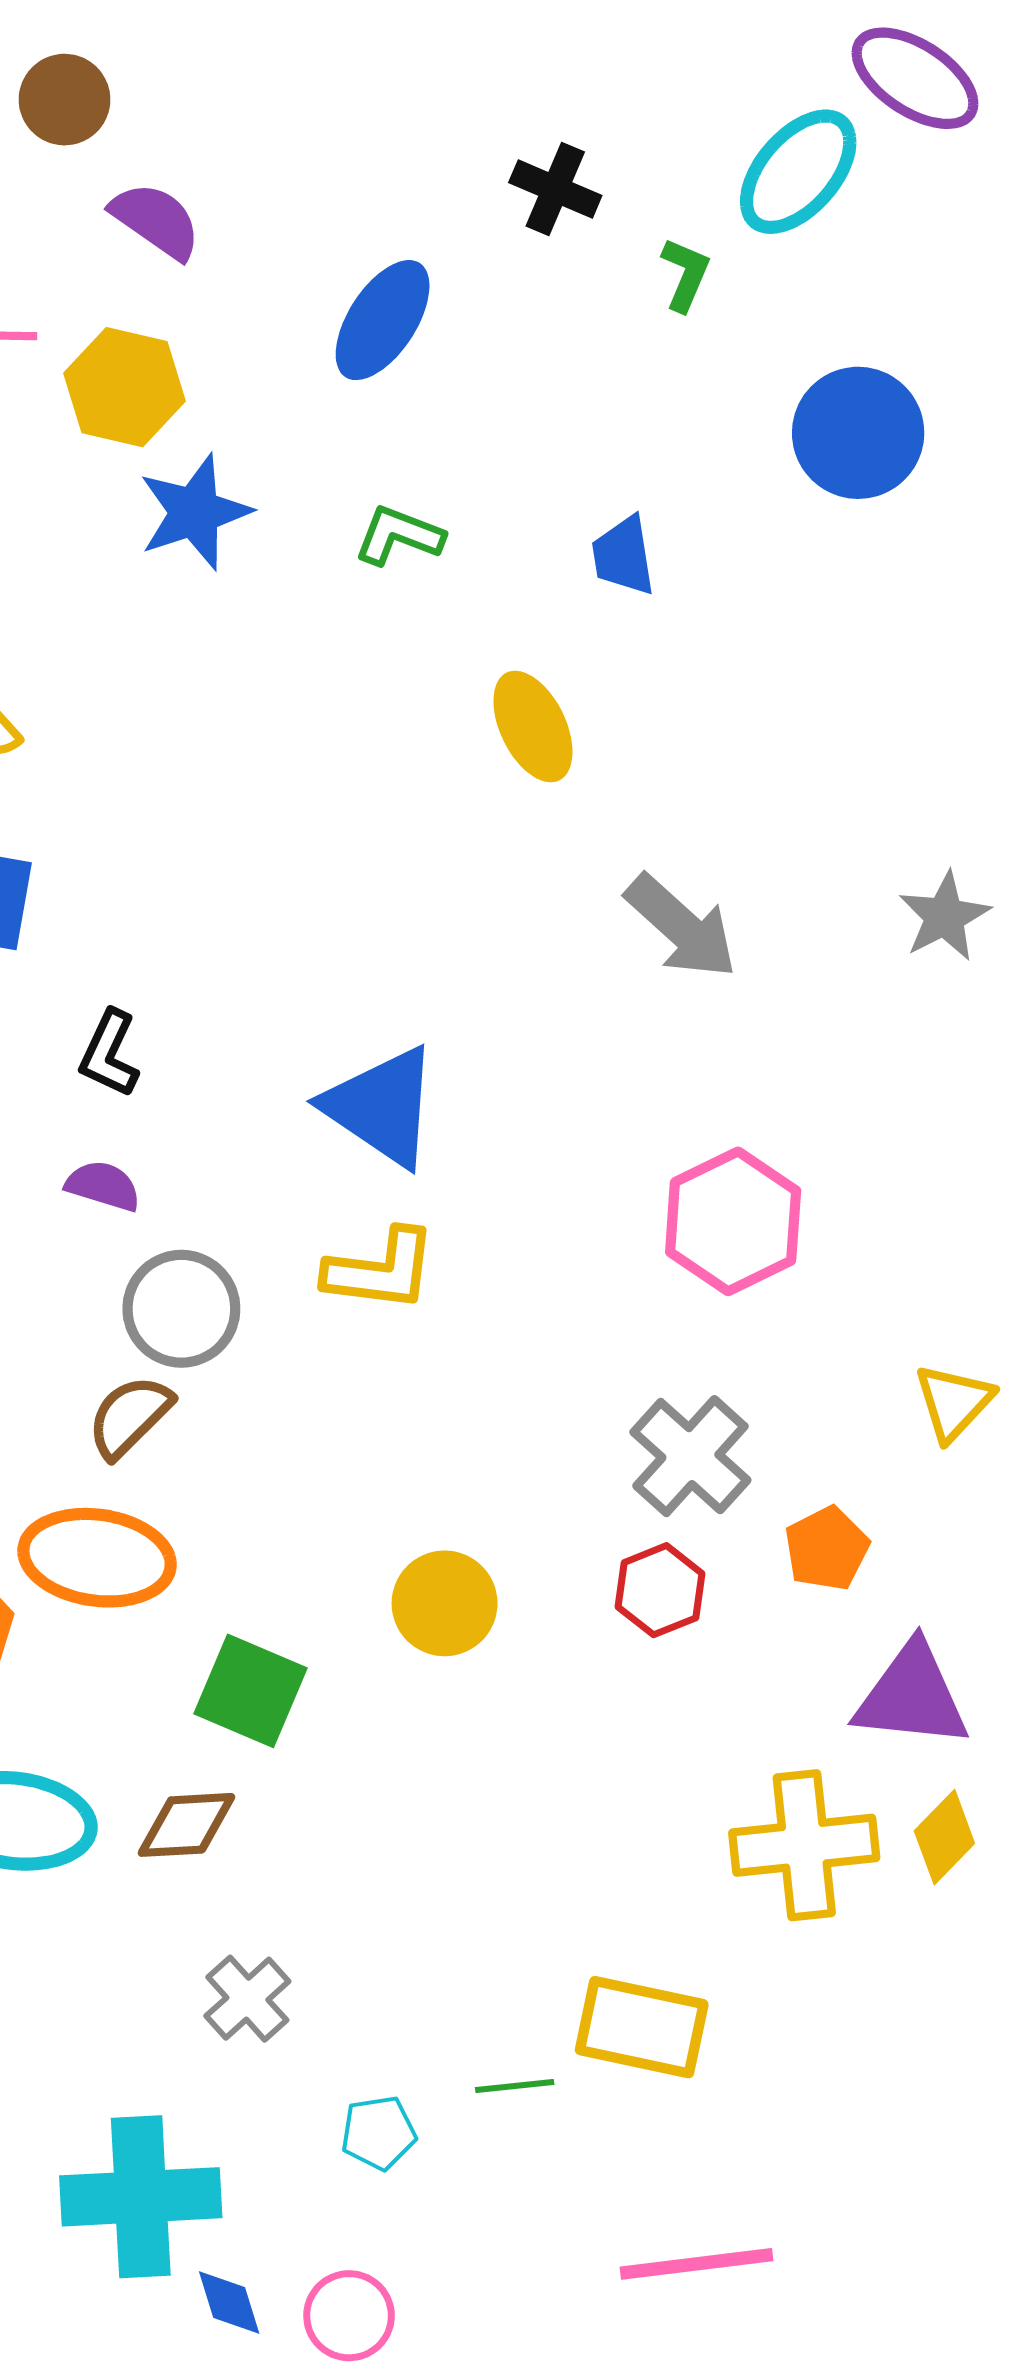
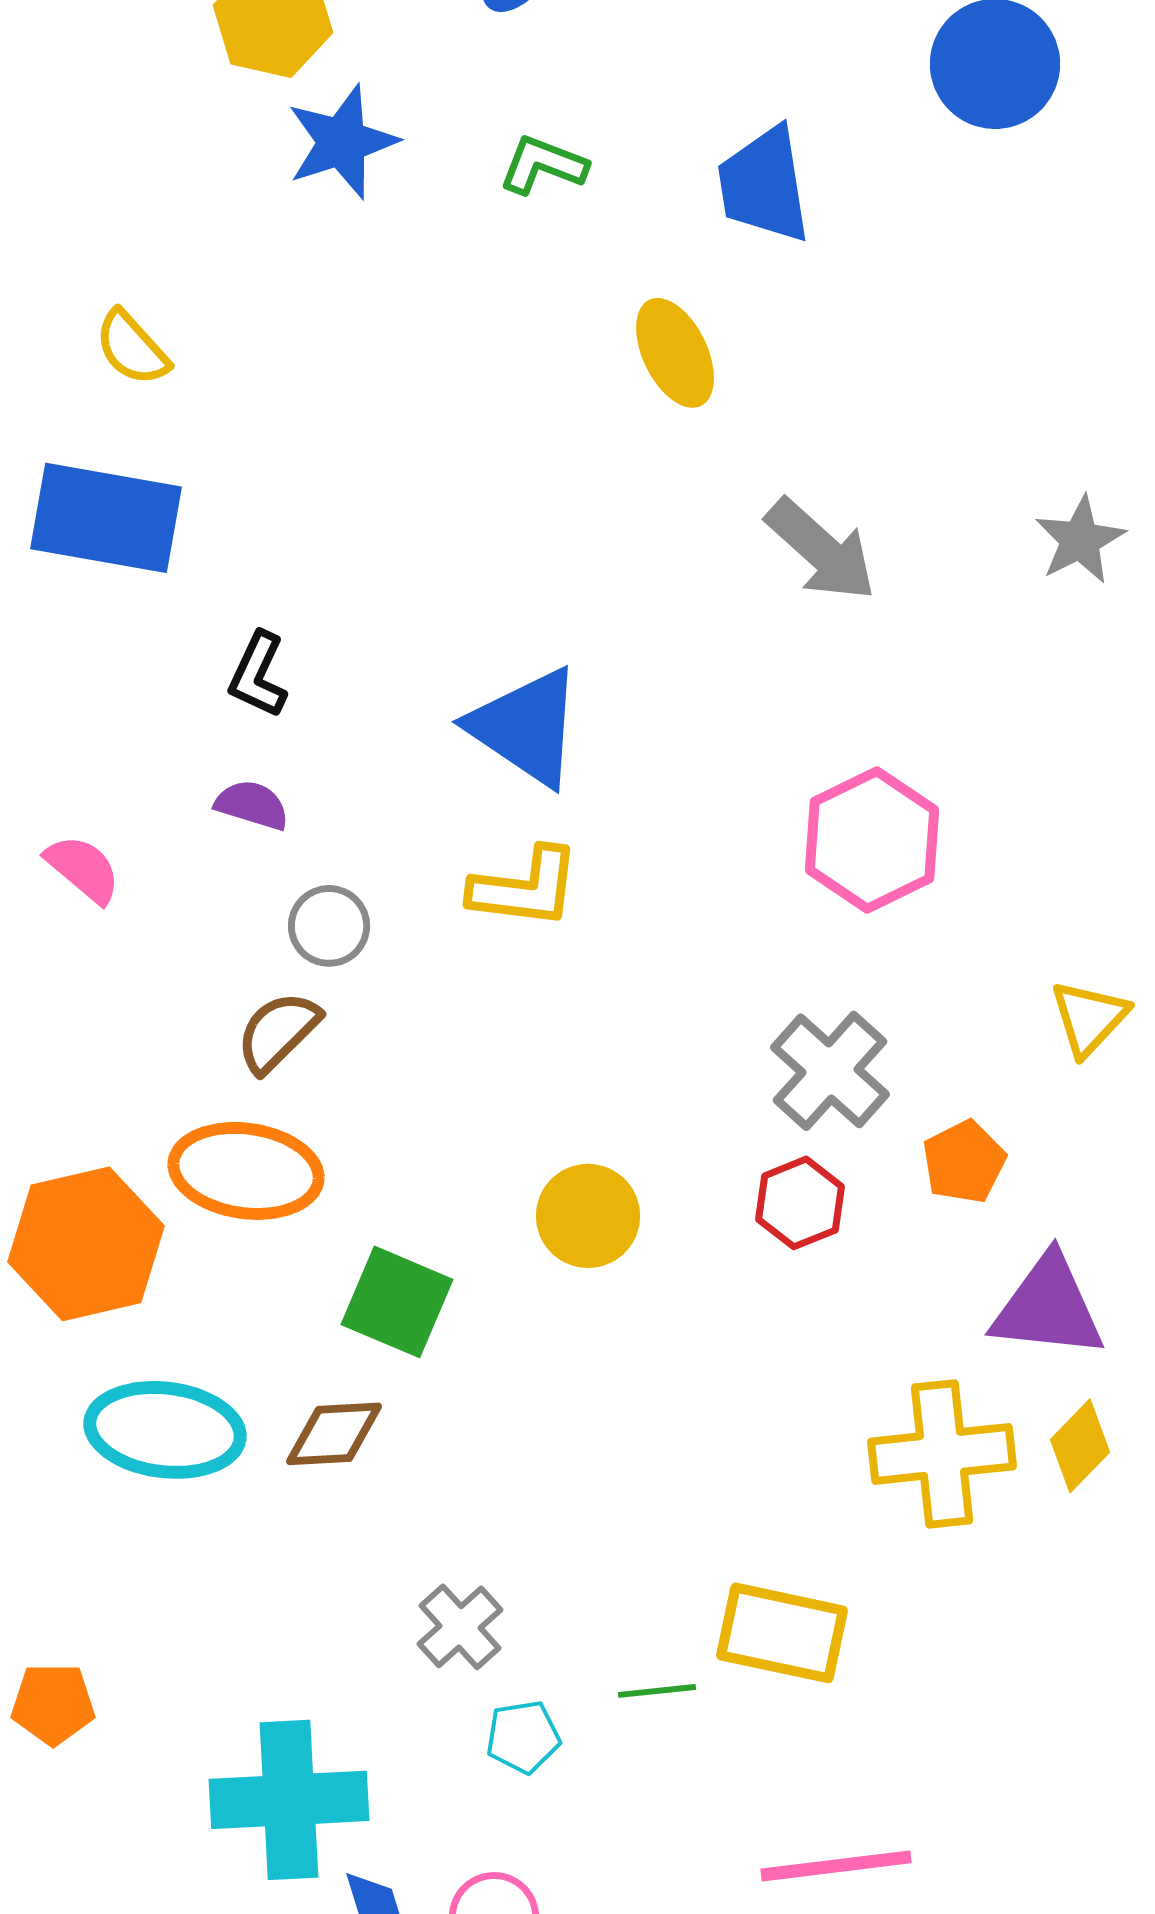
blue trapezoid: (623, 556) -> (764, 185), size x1.5
gray circle: (181, 1309) -> (329, 926), size x0.7
gray cross: (247, 1999) -> (460, 1627), moved

